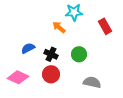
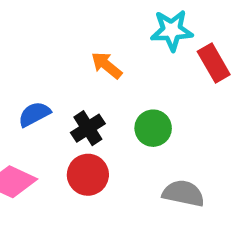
cyan star: (74, 12) -> (172, 30), moved
black cross: (51, 54) -> (88, 128), turned 32

